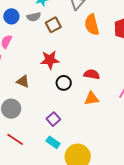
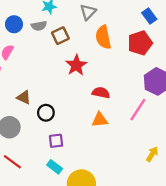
red star: (50, 60) -> (76, 65), moved, turned -30
black circle: (64, 83) -> (46, 113), moved
purple square: (53, 119) -> (56, 141), turned 32

